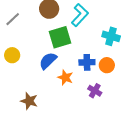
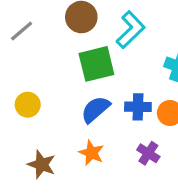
yellow circle: (12, 55) -> (28, 105), moved
blue semicircle: (48, 61) -> (95, 109), moved
orange star: (65, 77) -> (91, 153), moved

